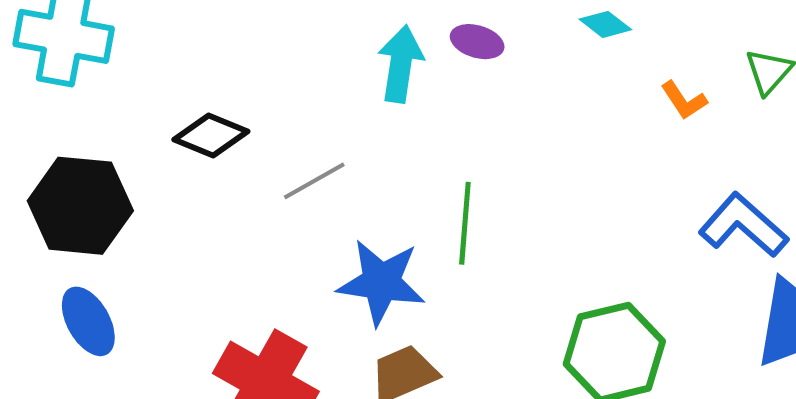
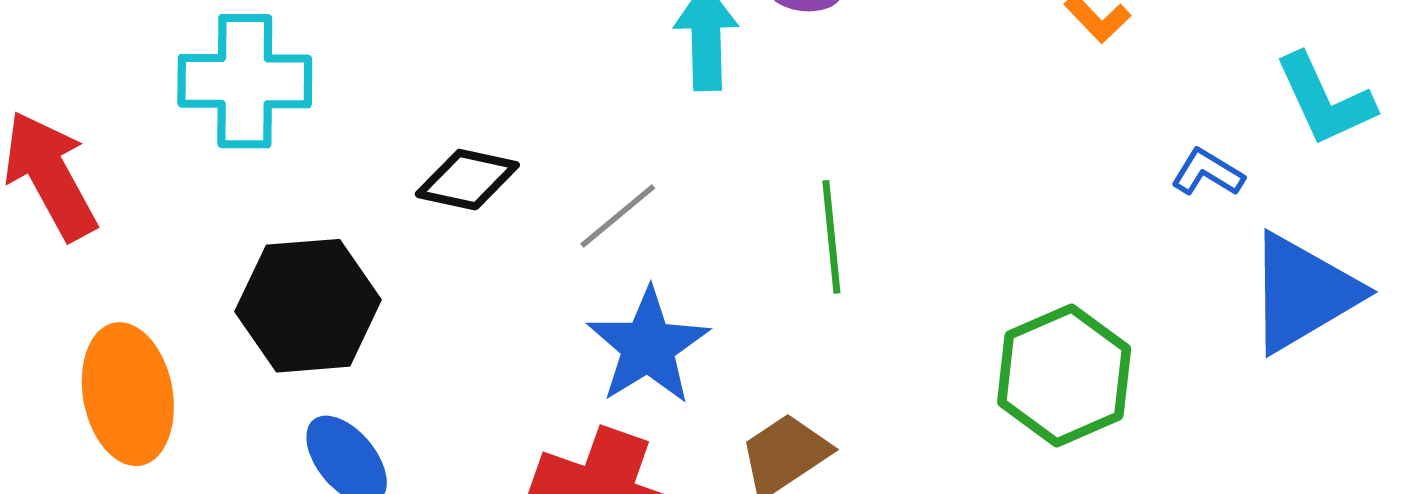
blue L-shape: (743, 225) -> (1208, 173), size x0.6
blue star: (381, 282) -> (648, 346), moved, turned -30

